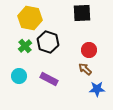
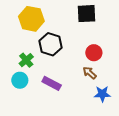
green cross: (25, 46) -> (26, 60), moved

